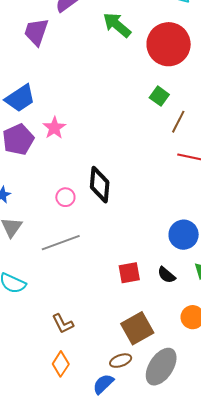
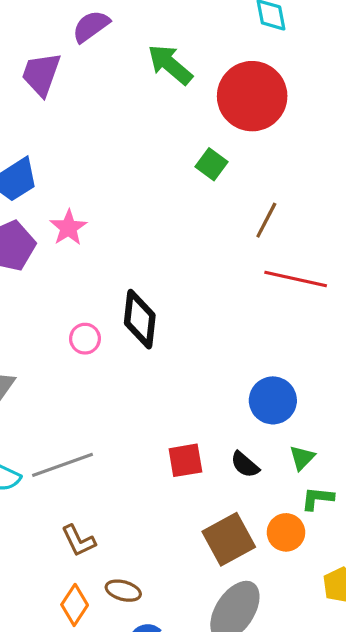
green square: (159, 96) -> (212, 164), moved
gray line: (61, 243) -> (63, 465), moved
brown square: (137, 328) -> (229, 539), moved
brown ellipse: (121, 361) -> (123, 591), moved, turned 35

